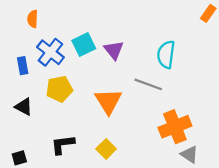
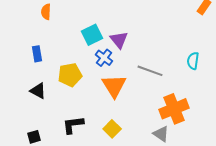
blue cross: (50, 52) -> (104, 58), moved, size x0.7
cyan semicircle: (166, 54) -> (193, 61), moved, size x0.7
gray triangle: (189, 155) -> (161, 134), moved

